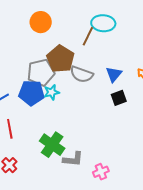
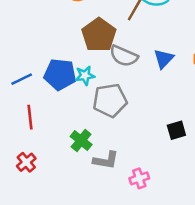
gray pentagon: (41, 72) -> (110, 100), moved
black square: (119, 98) -> (176, 130), moved
green cross: (52, 145) -> (81, 141), size x0.7

